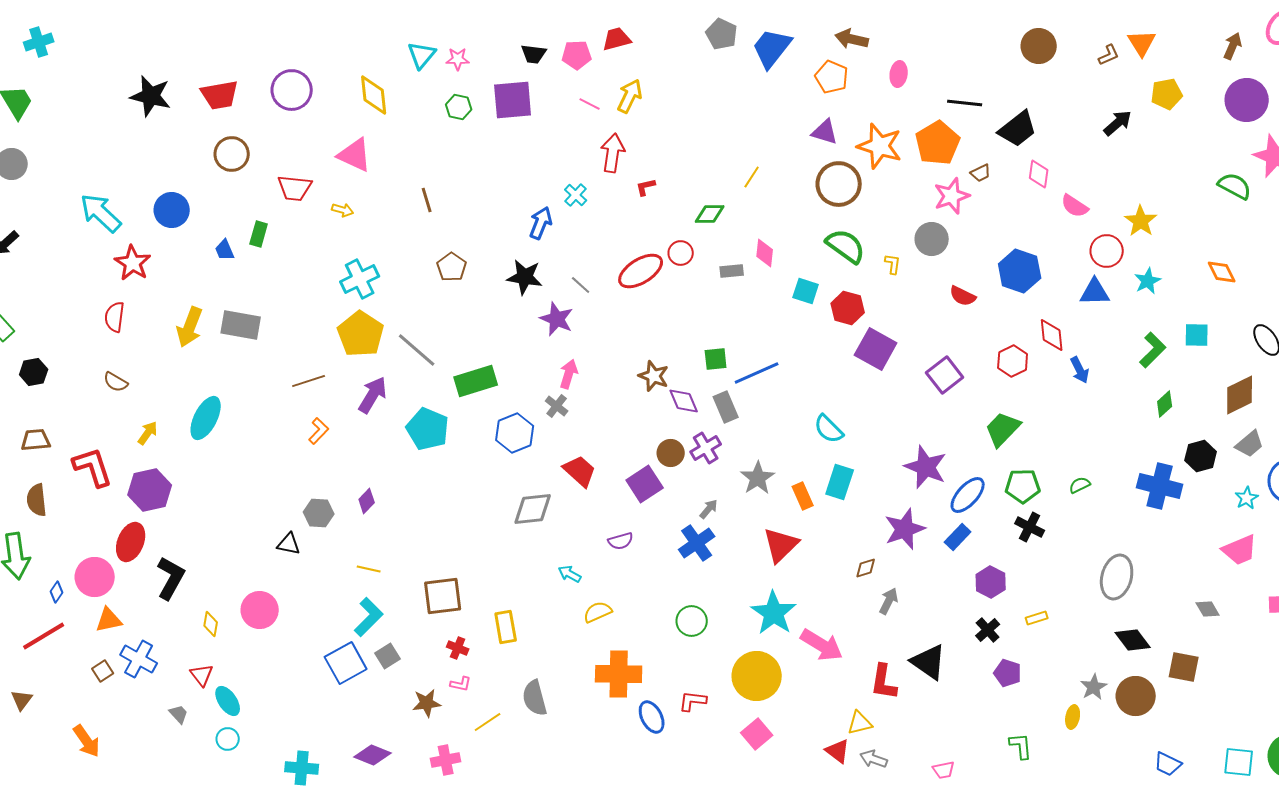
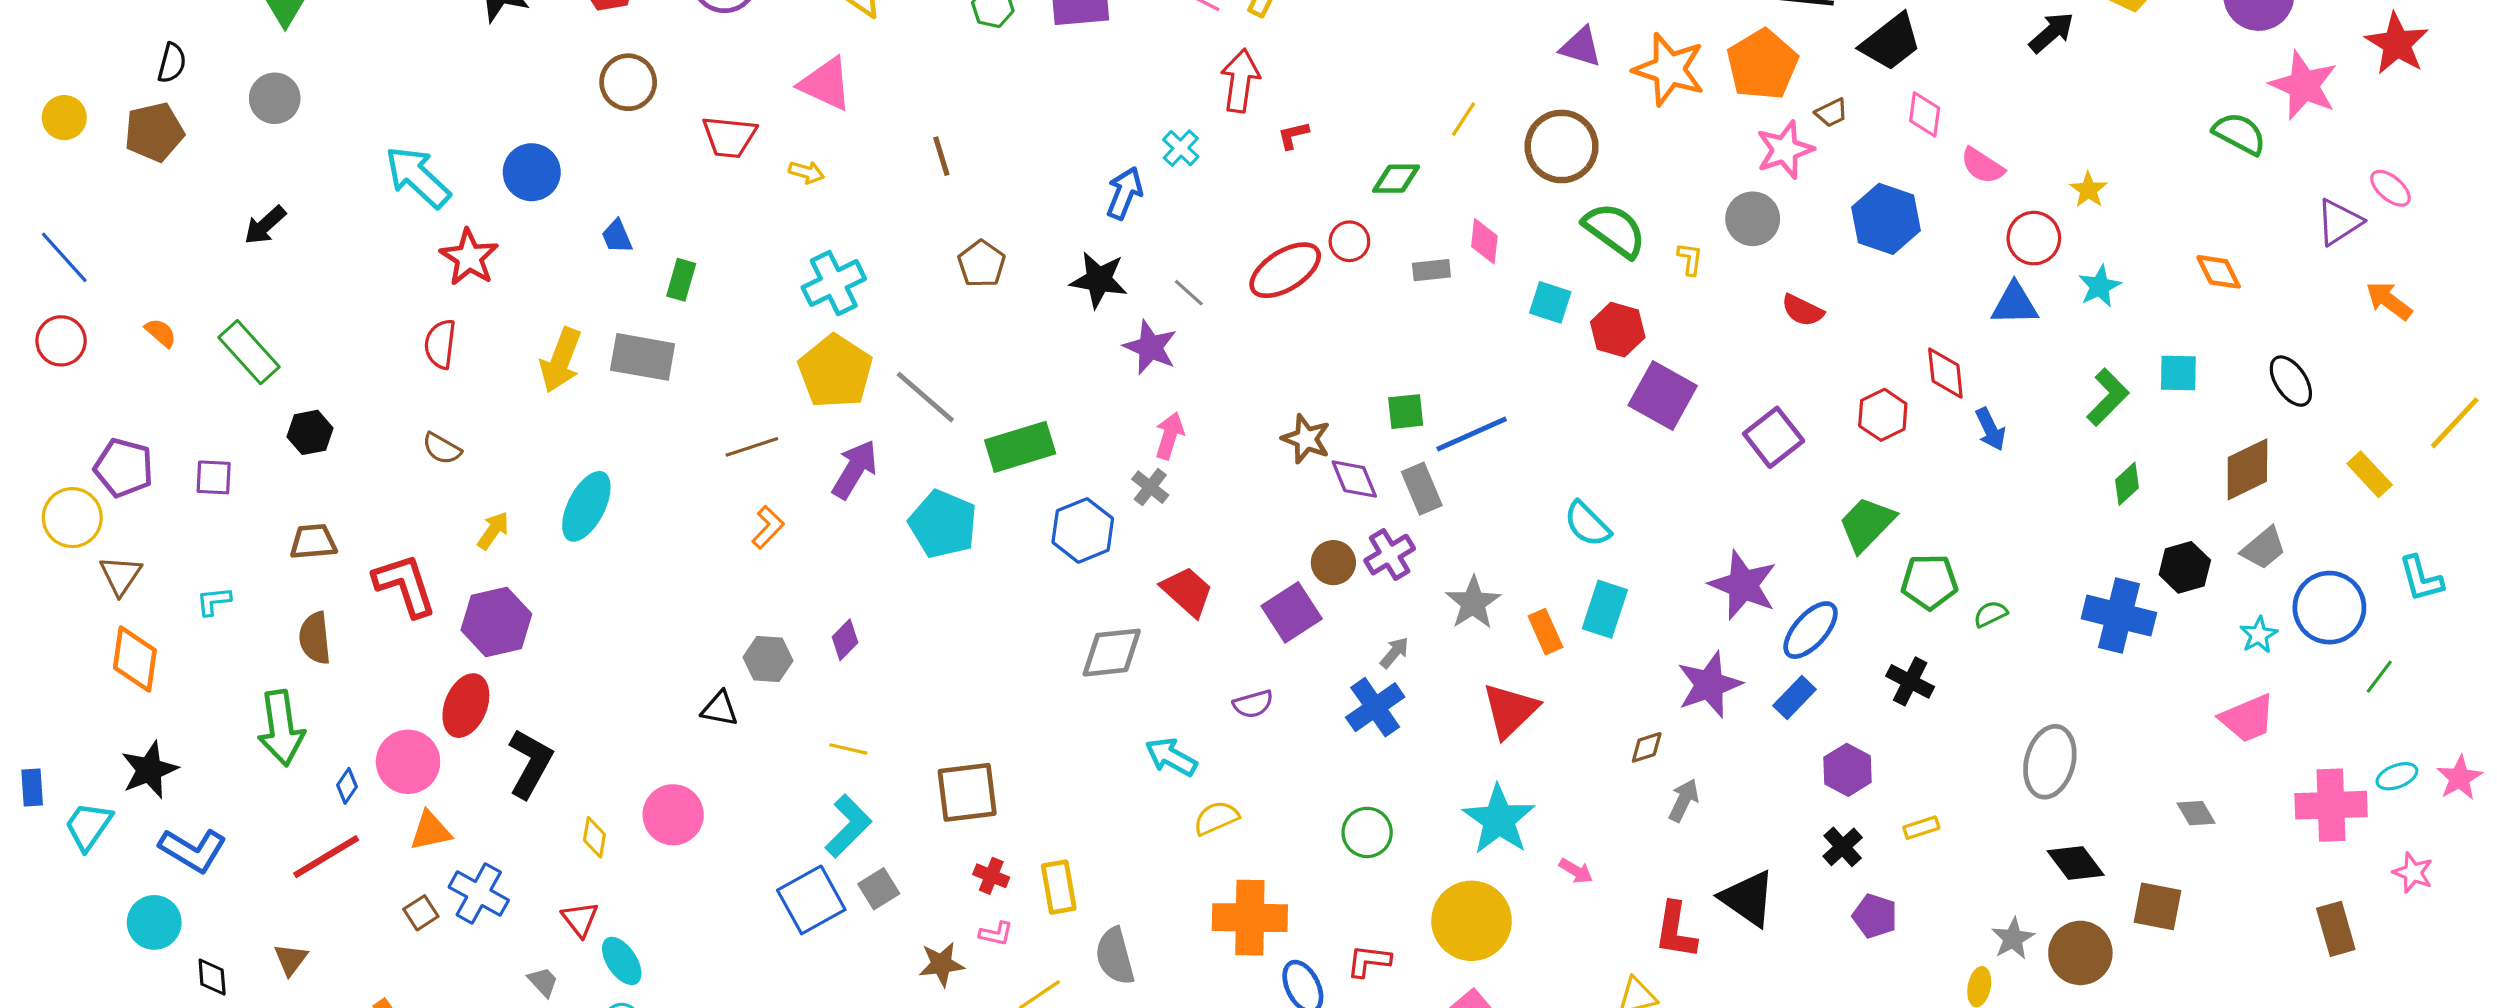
brown circle: (839, 184) -> (1562, 146), moved
yellow star: (1141, 221) -> (2088, 190), size x0.7
green rectangle: (259, 234) -> (681, 280), moved
blue hexagon: (1020, 271) -> (1886, 219), moved
green pentagon: (1023, 486) -> (1929, 582), moved
cyan arrow: (570, 574) -> (1171, 757), size x1.4
yellow rectangle: (506, 627) -> (1059, 887), moved
pink arrow: (822, 645) -> (1576, 871), size x0.5

